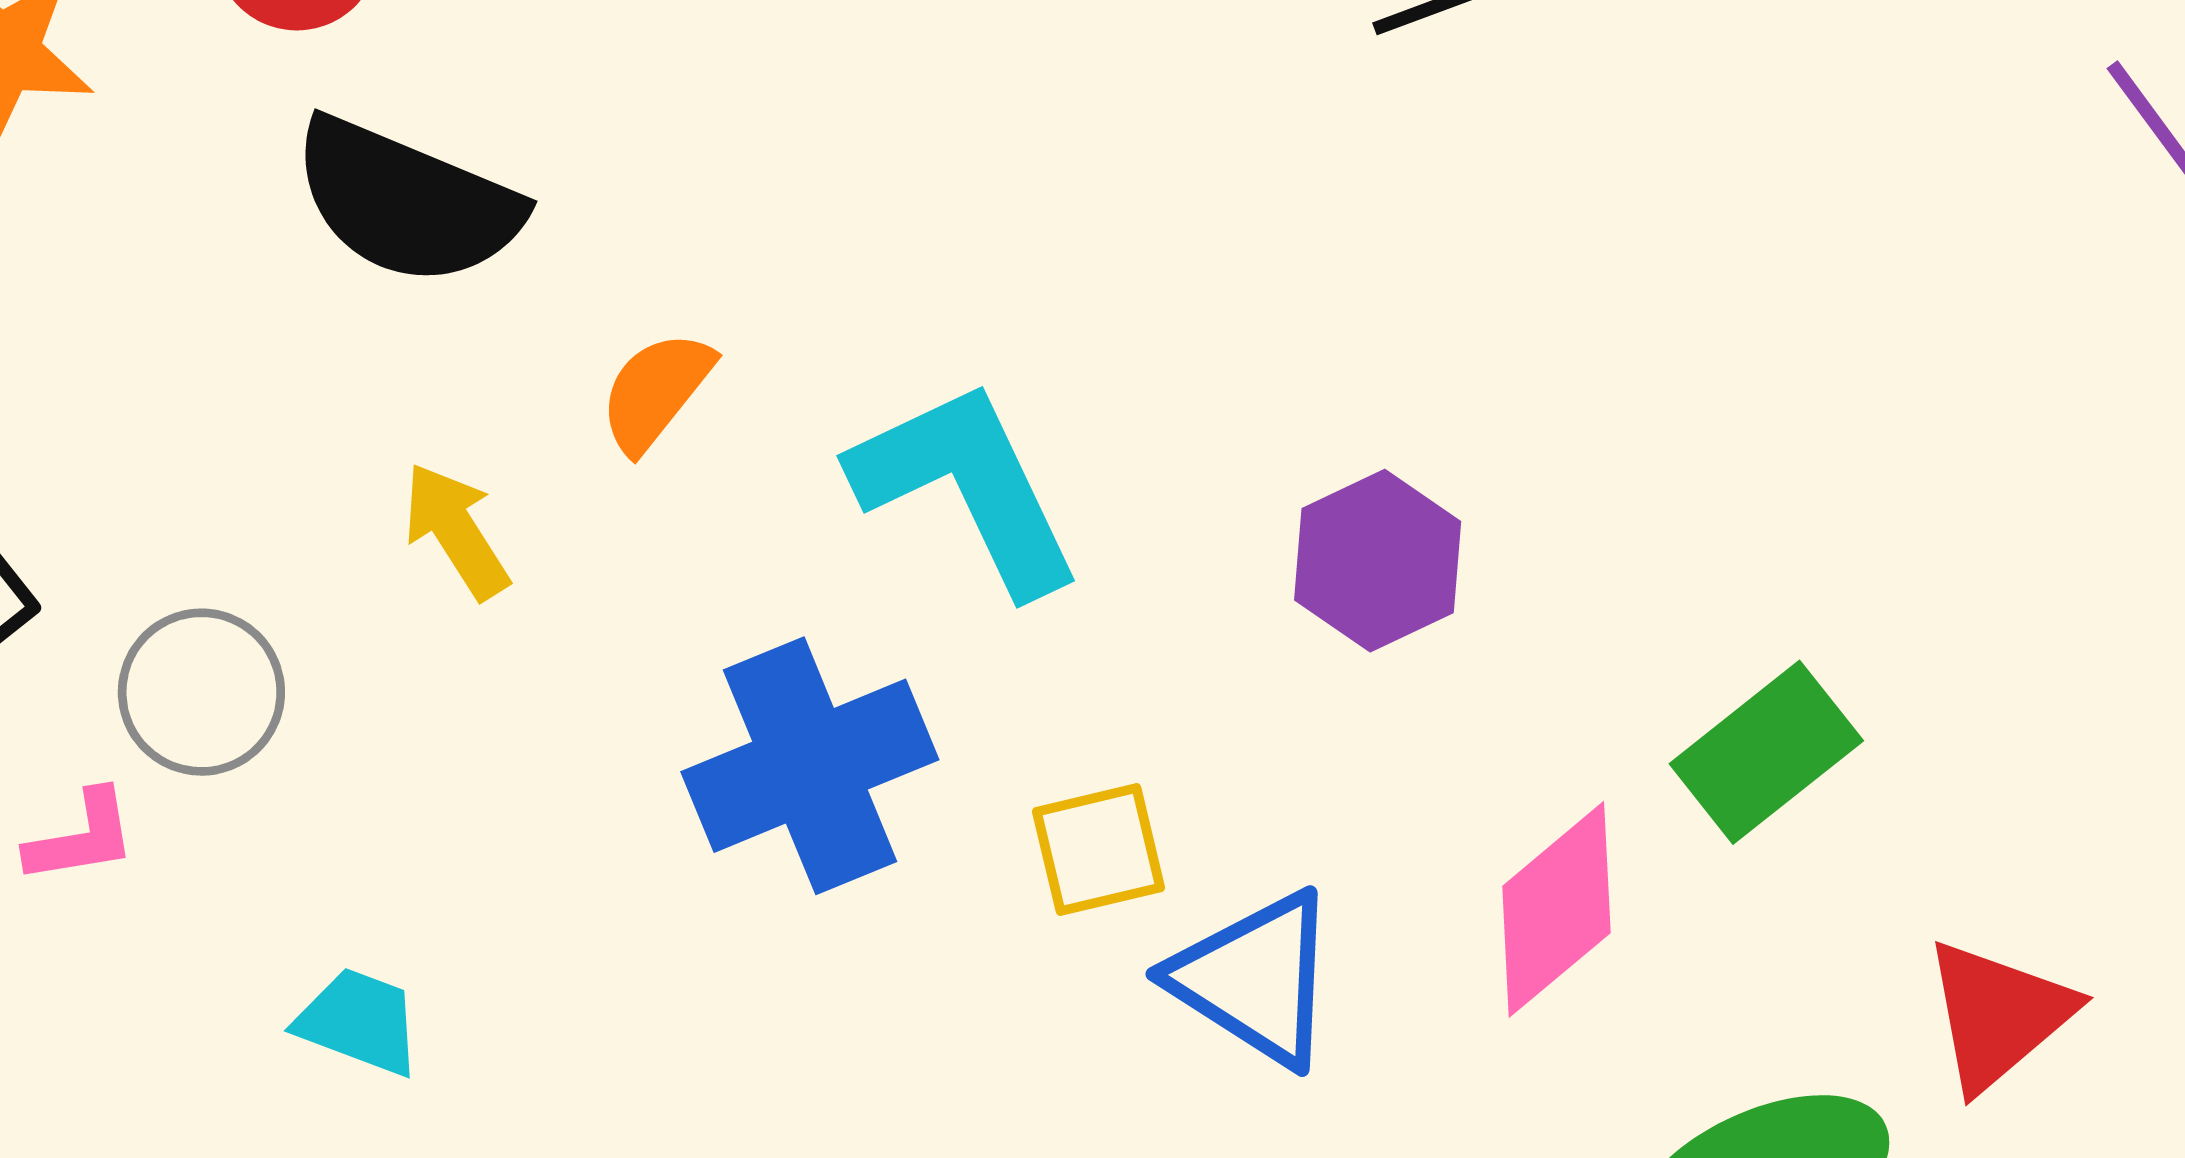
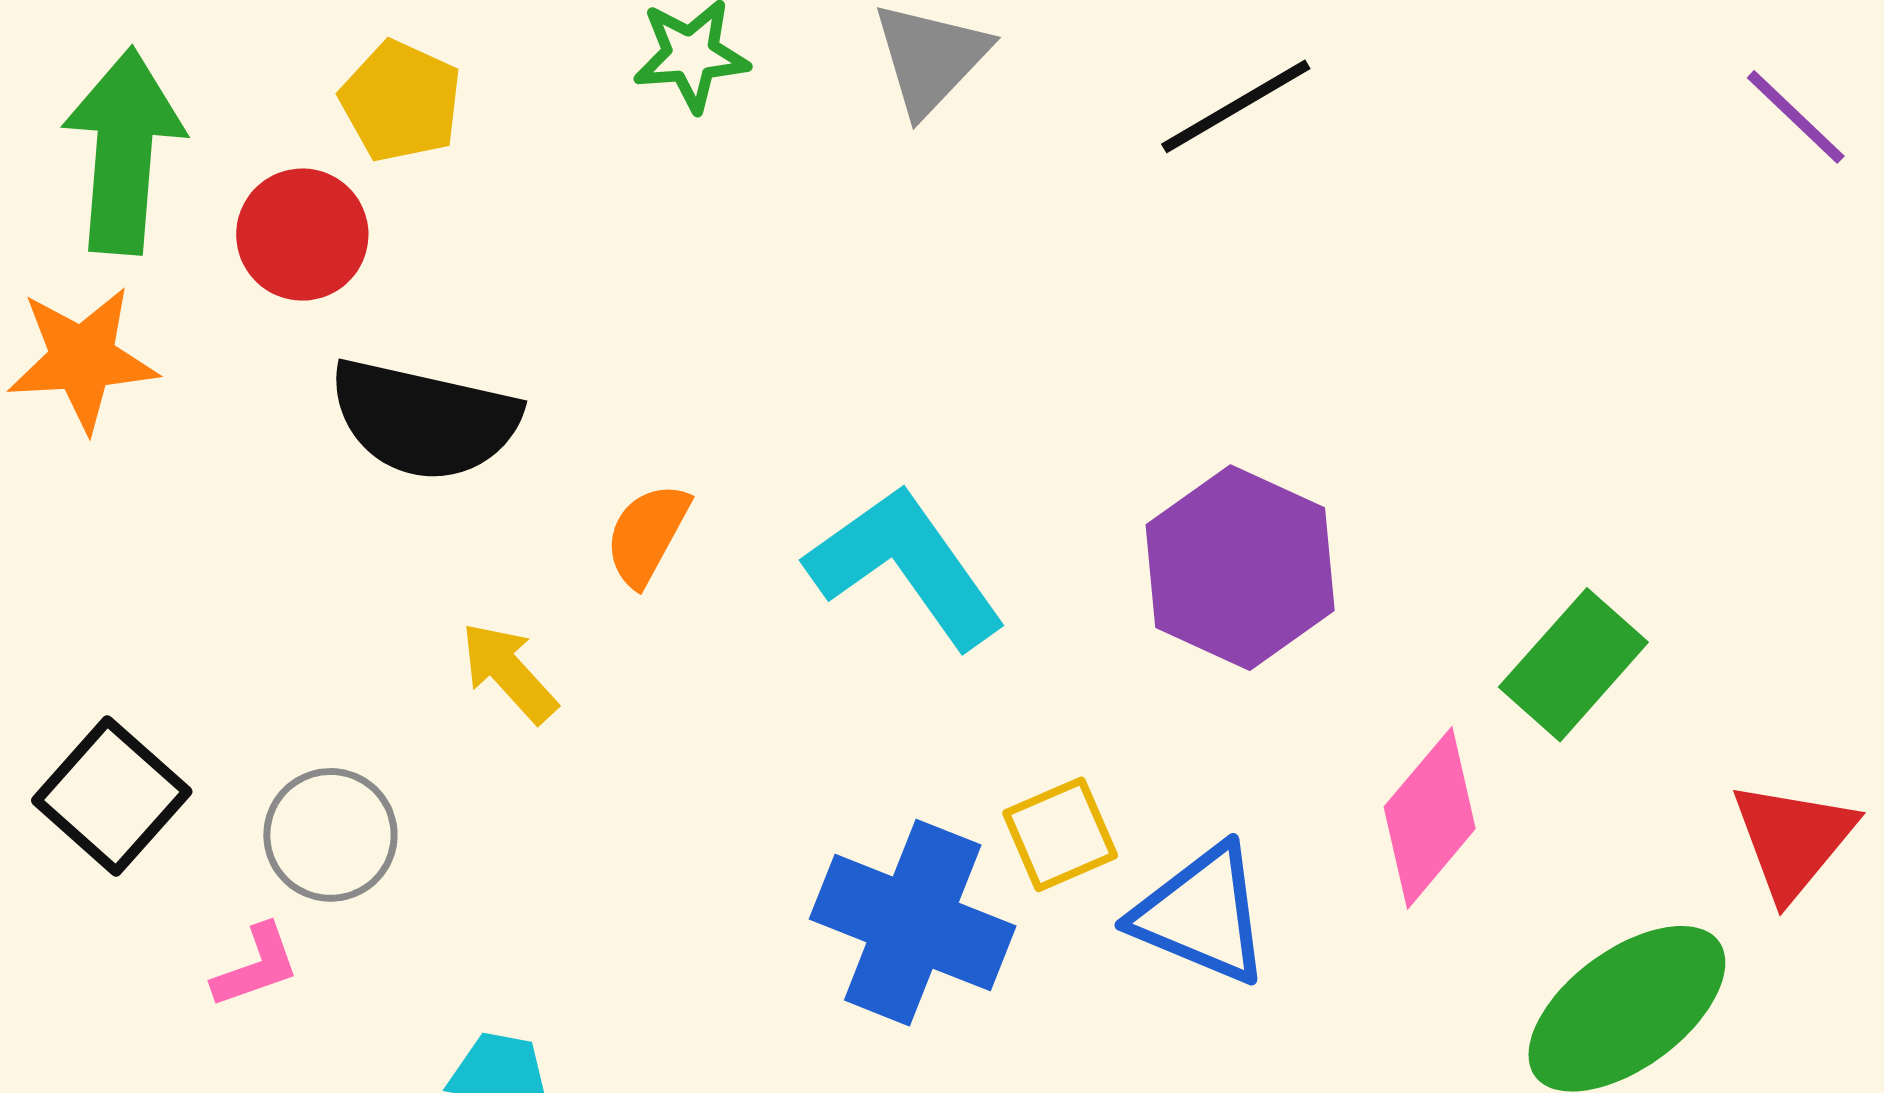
purple hexagon: (1378, 561) -> (1240, 568), size x1.4
blue cross: (810, 766) -> (913, 923), moved, turned -36

